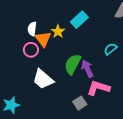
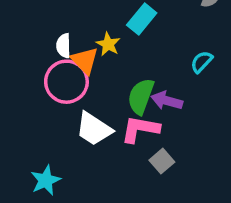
pink circle: (31, 50) -> (66, 82), size x1.6
purple arrow: (87, 69) -> (167, 101), turned -42
pink L-shape: (98, 88) -> (140, 129), moved

